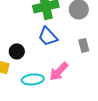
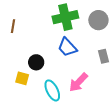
cyan ellipse: (33, 79) -> (52, 90), turned 70

